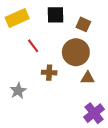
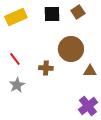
brown square: (83, 24) -> (78, 12), moved, turned 32
red line: (33, 46) -> (15, 59), moved
brown triangle: (88, 78) -> (90, 71), moved

